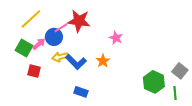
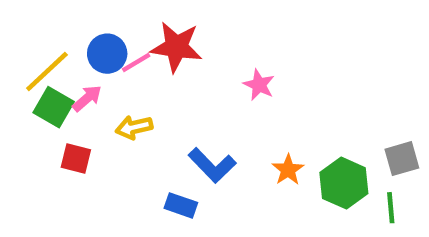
yellow line: (31, 19) -> (47, 71), moved
blue circle: (54, 37) -> (107, 54), moved
orange star: (103, 61) -> (288, 170), moved
blue L-shape: (76, 62) -> (212, 165), moved
gray square: (180, 71) -> (402, 159), turned 35

